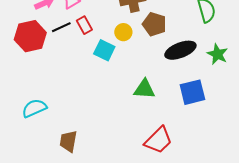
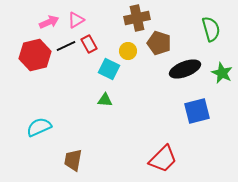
green triangle: (144, 89) -> (105, 100), moved, size x0.7

